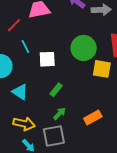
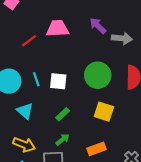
cyan line: (25, 47) -> (36, 79), moved
yellow square: (102, 69) -> (104, 112), moved

